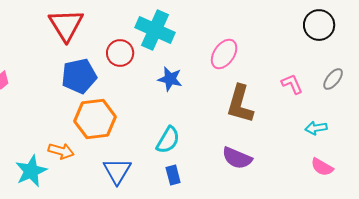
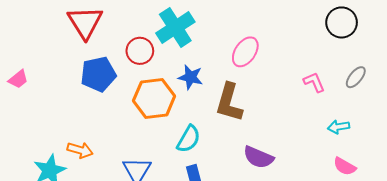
cyan cross: (155, 30) -> (175, 28), turned 33
brown L-shape: (240, 104) -> (229, 103), moved
orange hexagon: (95, 119) -> (154, 98), moved

